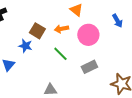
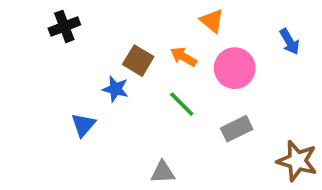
orange arrow: (61, 29) -> (184, 57), turned 40

